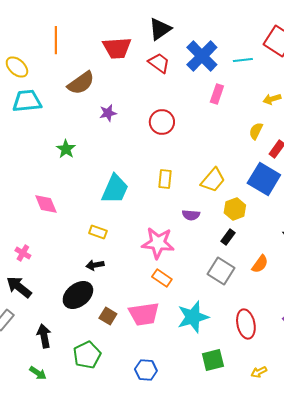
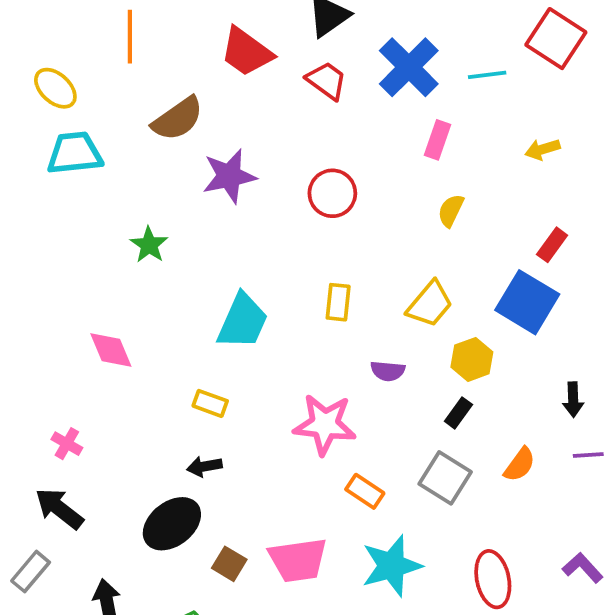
red trapezoid: (117, 48) -> (246, 52), turned 40
purple star: (108, 113) -> (229, 176), size x1.6
yellow semicircle: (256, 131) -> (451, 210), moved
orange rectangle: (162, 278) -> (365, 491), moved

